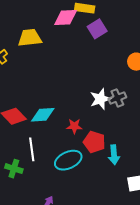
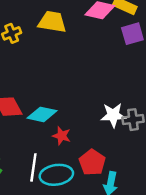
red star: (74, 126) -> (61, 136), moved
white line: (32, 149) -> (33, 167), moved

